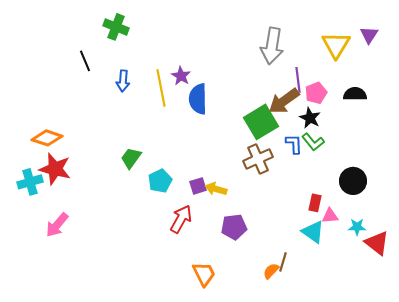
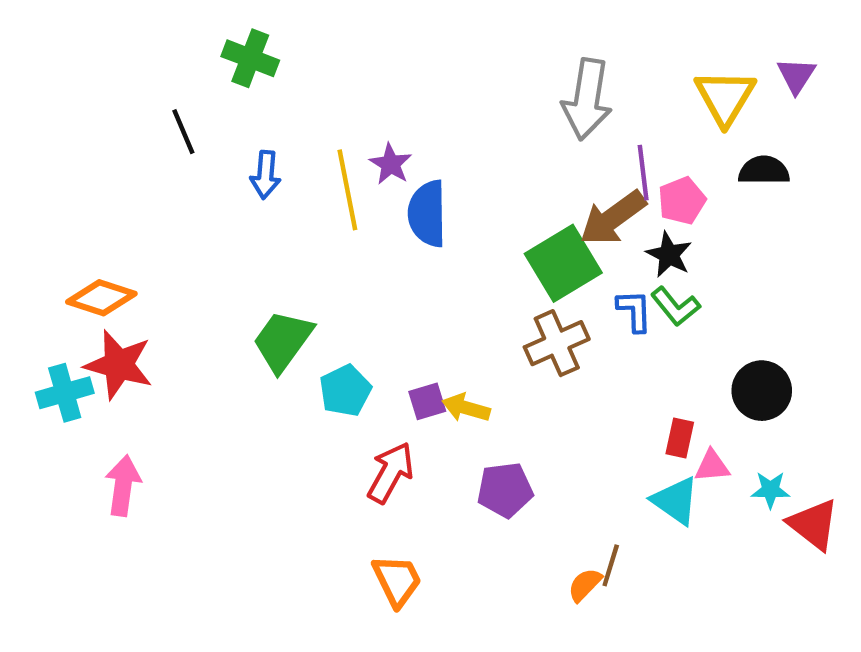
black semicircle: (355, 94) -> (764, 170), moved
green trapezoid: (131, 158) -> (283, 341), size x1.4
pink arrow: (57, 225) -> (123, 486), turned 148
orange trapezoid: (204, 274) -> (397, 580), moved

